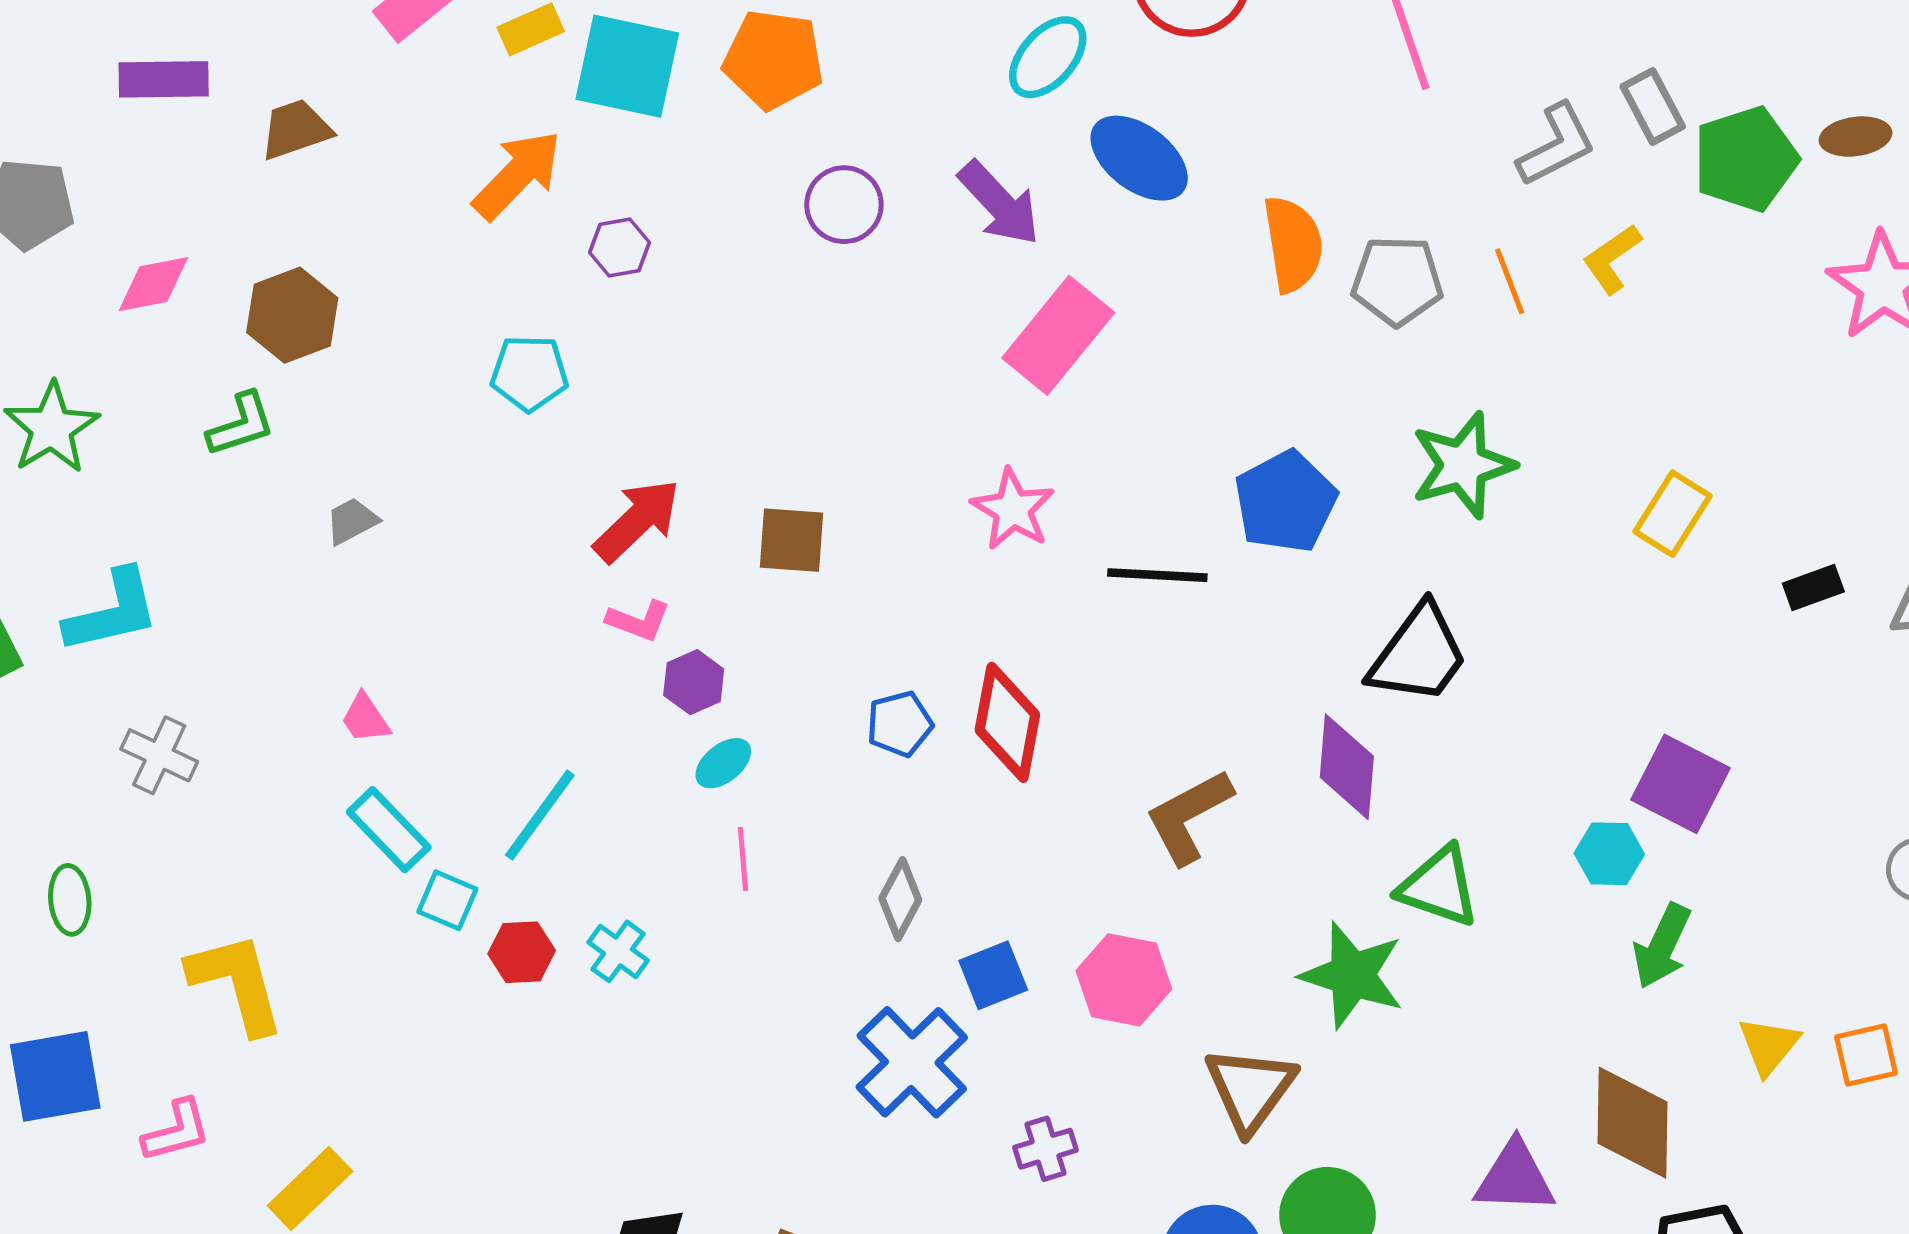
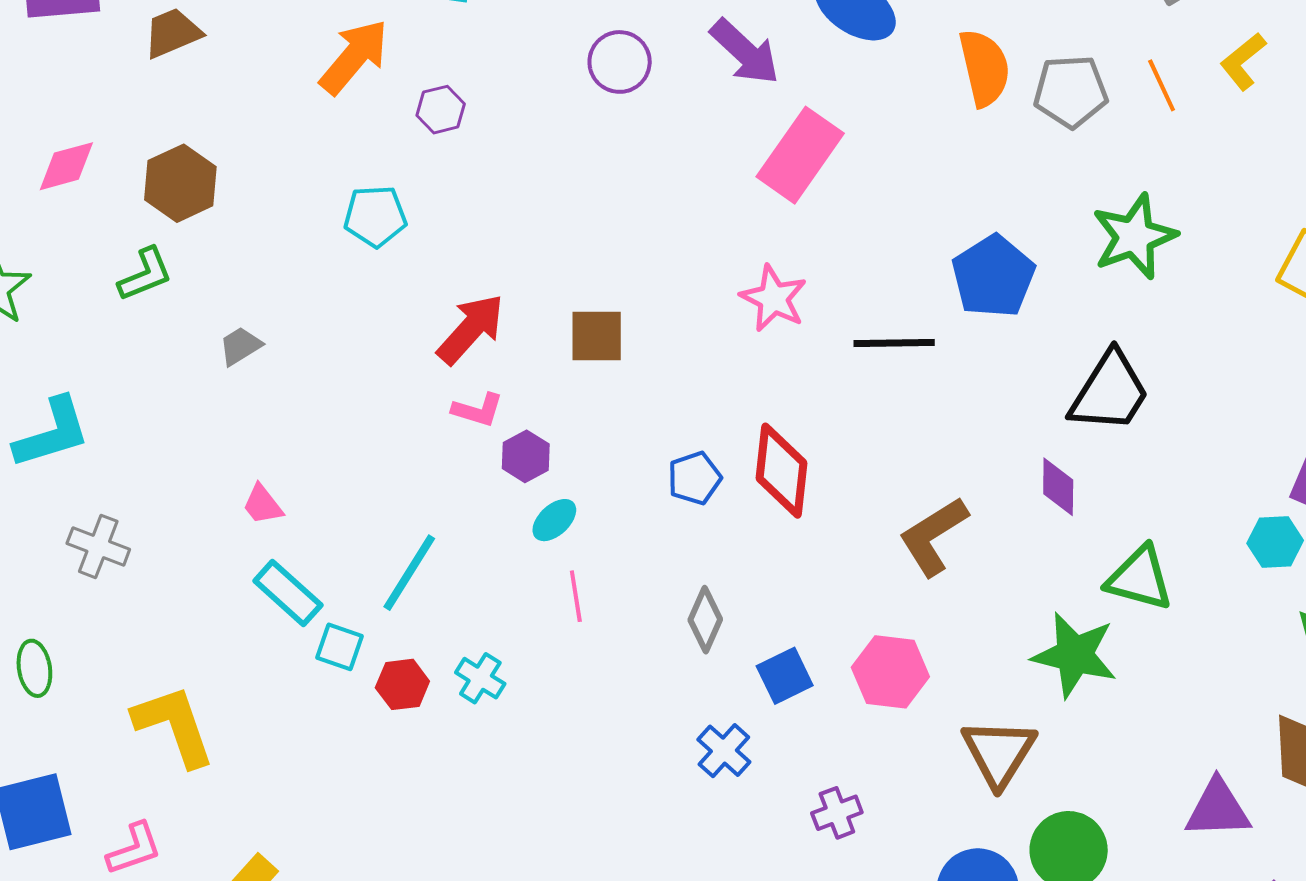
purple diamond: (1347, 767) -> (1058, 487), size x0.7
blue cross: (912, 1062) -> (724, 751), size x0.6

